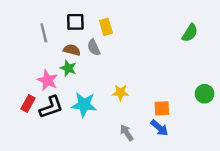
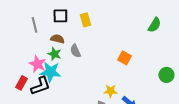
gray semicircle: (94, 47) -> (75, 51), moved
yellow star: (121, 93) -> (110, 91), moved
cyan star: (84, 105) -> (50, 72), moved
orange square: (162, 108) -> (124, 58), moved, turned 32

